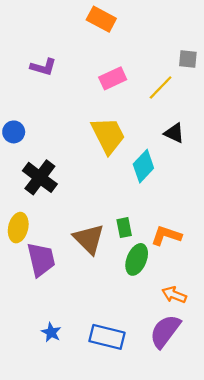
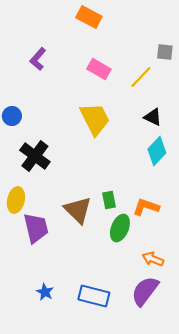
purple L-shape: (43, 67) -> (38, 59), turned 115
pink rectangle: (113, 78) -> (99, 69), turned 55
cyan diamond: (143, 166) -> (157, 151), moved

